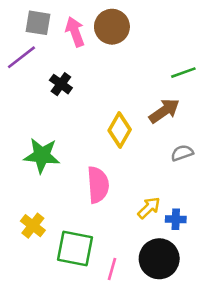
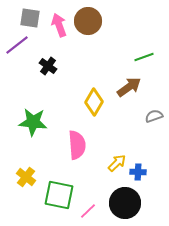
gray semicircle: (182, 153) -> (154, 116), moved
pink line: (112, 269) -> (88, 211), turned 30

